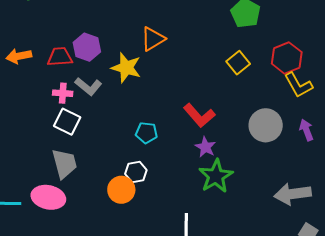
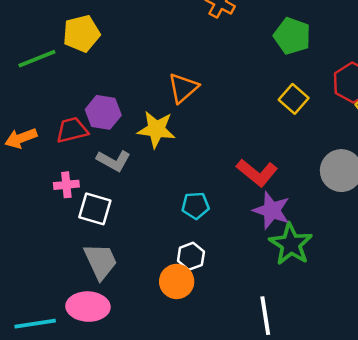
pink cross: (63, 93) -> (66, 185), moved
purple star: (205, 147) -> (272, 210), size x1.4

